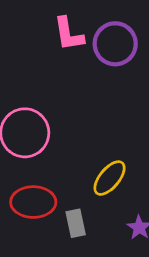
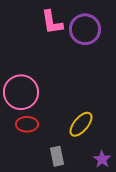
red ellipse: (33, 202) -> (27, 124), moved, size x0.7

